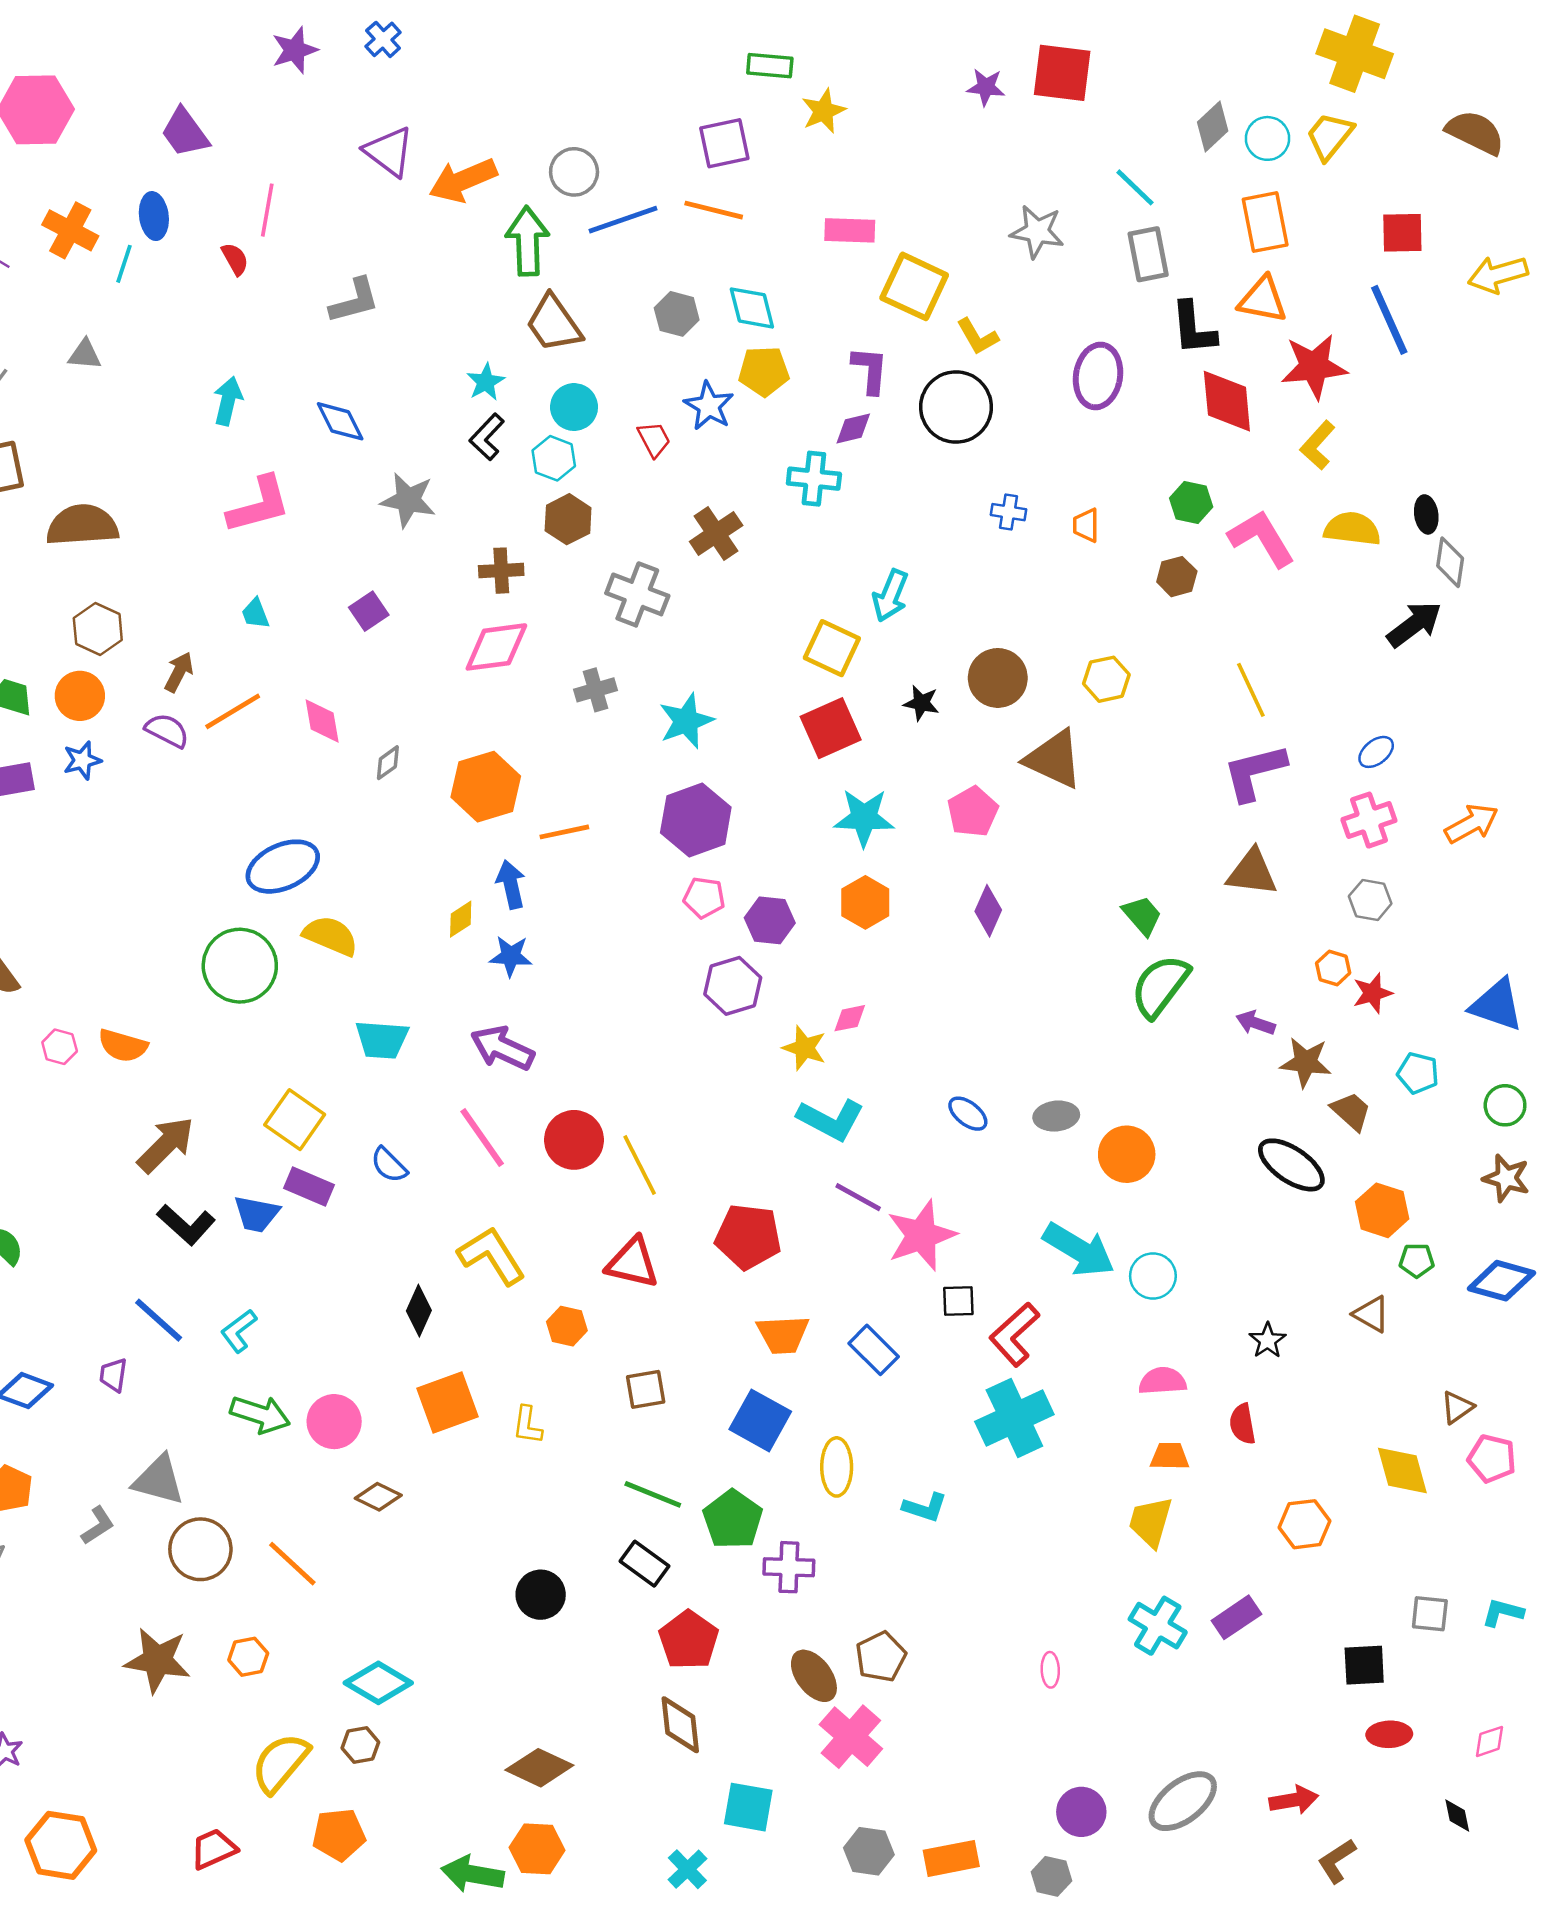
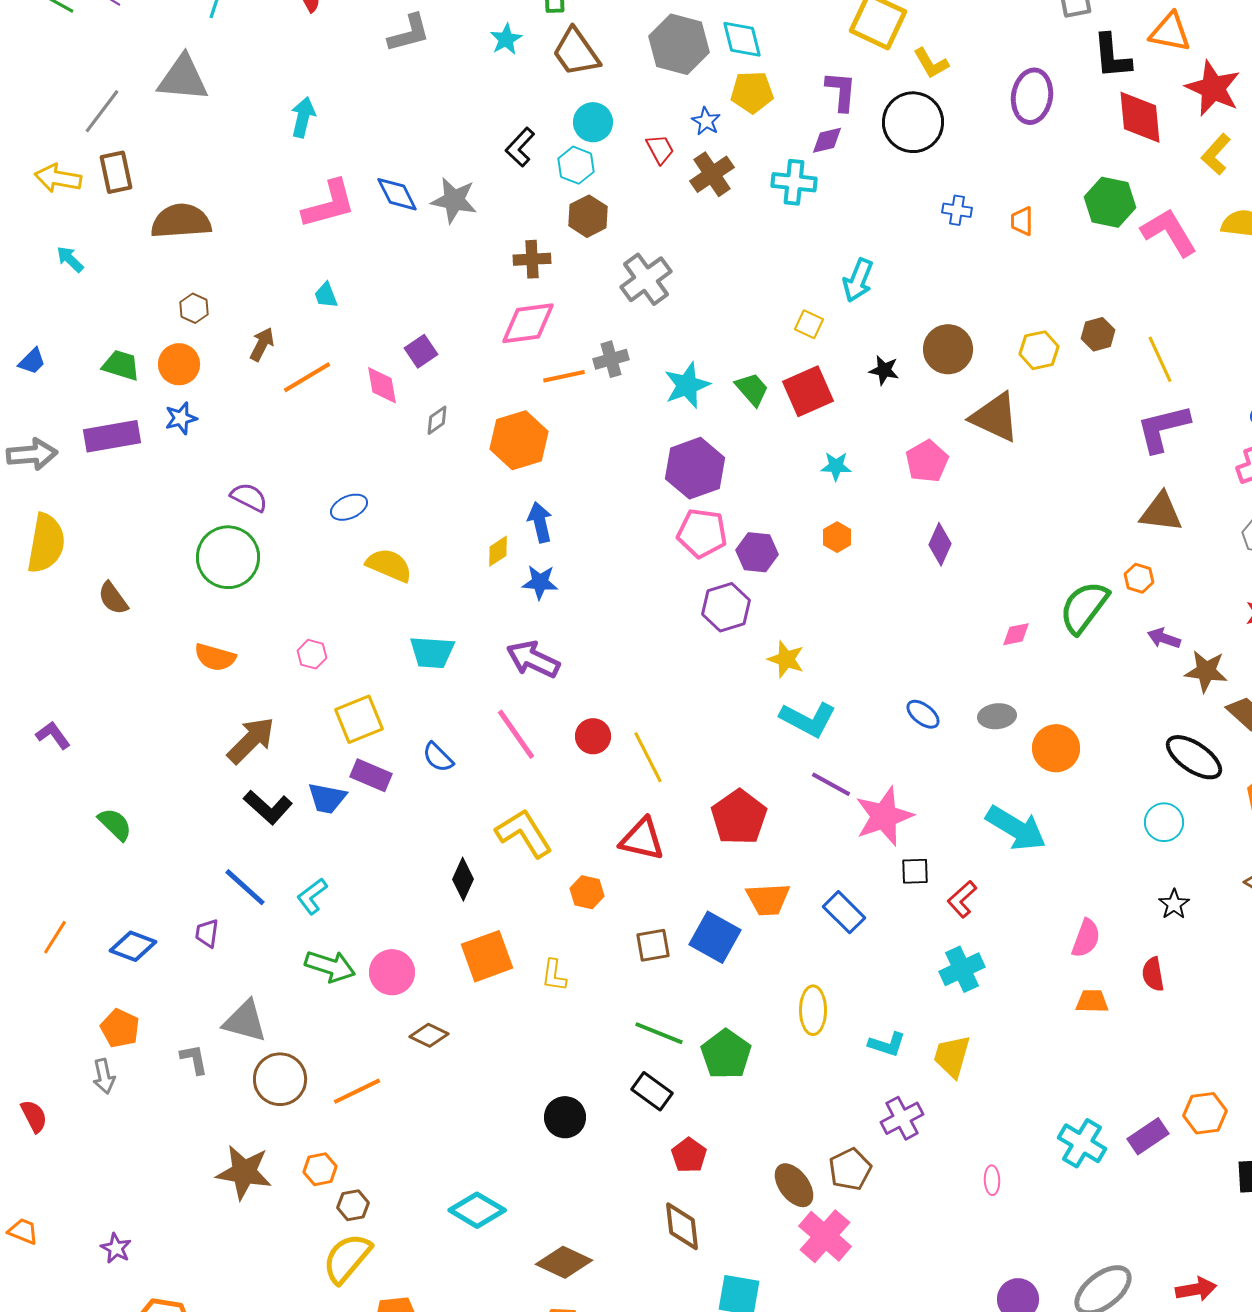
gray hexagon: (677, 314) -> (679, 44), size x1.6
gray triangle: (85, 354) -> (183, 78), size x1.8
red star: (1314, 366) -> (1213, 88), turned 30
cyan star: (486, 382) -> (506, 39), moved
blue star: (709, 406) -> (706, 121), size x0.7
blue diamond: (340, 421) -> (397, 194), moved
green hexagon: (1191, 503) -> (1110, 202), size x1.4
brown cross: (716, 534) -> (712, 174), moved
brown hexagon: (1177, 577) -> (1098, 334), moved
gray cross: (637, 594) -> (646, 279), turned 33
purple square: (369, 611) -> (421, 351), moved
brown hexagon: (98, 629) -> (194, 308), size x0.7
yellow square: (832, 648) -> (809, 324), size x0.6
purple semicircle: (167, 730) -> (249, 497), moved
cyan star: (864, 818) -> (836, 466), size x0.6
orange line: (564, 832) -> (564, 376), moved
blue ellipse: (283, 867) -> (349, 507), size x0.6
pink pentagon: (704, 898) -> (702, 533), size x1.4
orange hexagon: (865, 902) -> (837, 537), size x0.7
green trapezoid: (1142, 915) -> (752, 389), moved
green circle: (240, 966) -> (228, 557), moved
orange hexagon: (1333, 968) -> (1139, 578), moved
pink diamond: (850, 1018) -> (1016, 634), moved
pink hexagon: (60, 1047) -> (312, 654), moved
yellow square: (295, 1120) -> (359, 719), turned 33
red circle: (574, 1140) -> (593, 736), size x0.7
red pentagon: (748, 1237) -> (739, 817), turned 30
cyan circle: (1153, 1276) -> (1164, 822), moved
red L-shape: (1014, 1334) -> (962, 899), size x0.7
pink semicircle: (1162, 1381) -> (1086, 938), turned 114
cyan cross: (1014, 1418) -> (962, 969), size x0.7
blue square: (760, 1420) -> (715, 937), moved
yellow trapezoid: (1151, 1522) -> (952, 1056), moved
orange hexagon: (1305, 1524) -> (1205, 1113), moved
gray L-shape: (98, 1525) -> (194, 1059), turned -68
orange line: (292, 1564) -> (357, 1091), turned -69
purple cross: (789, 1567) -> (902, 1118), moved, turned -30
red pentagon: (689, 1640) -> (689, 1155), size x0.7
cyan diamond: (378, 1683) -> (477, 1210), moved
brown hexagon: (360, 1745) -> (353, 1205), moved

